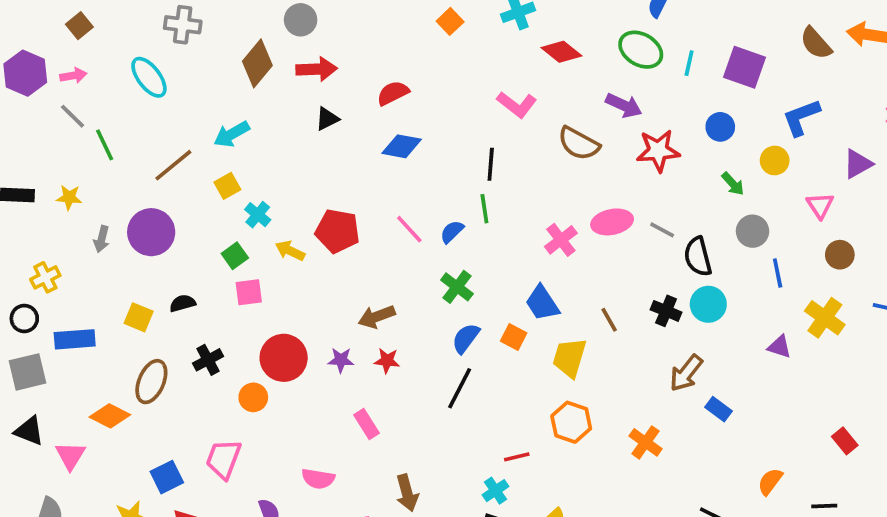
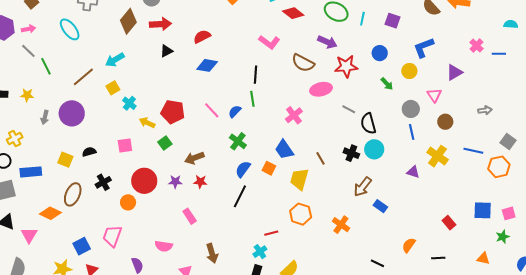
purple square: (745, 67) -> (393, 21), size x0.7
pink ellipse: (612, 222) -> (321, 89), moved
gray circle: (752, 231) -> (411, 109), moved
green square: (235, 256) -> (165, 143), moved

